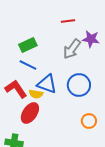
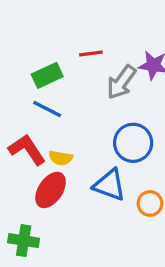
red line: (68, 21) -> (91, 54), moved
blue triangle: (47, 84) -> (110, 185), moved

